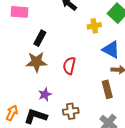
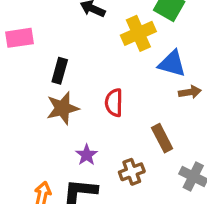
yellow cross: (94, 26) -> (138, 33), size x1.5
brown rectangle: (107, 89) -> (162, 138), moved

